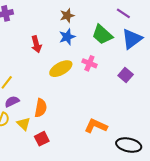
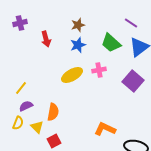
red arrow: (36, 44) -> (46, 39), moved
pink cross: (89, 63) -> (99, 70), turned -32
purple square: (126, 75) -> (133, 81), size x1.5

